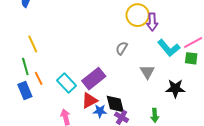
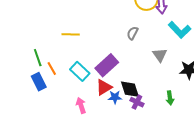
yellow line: (33, 44) -> (71, 34), moved, turned -60

